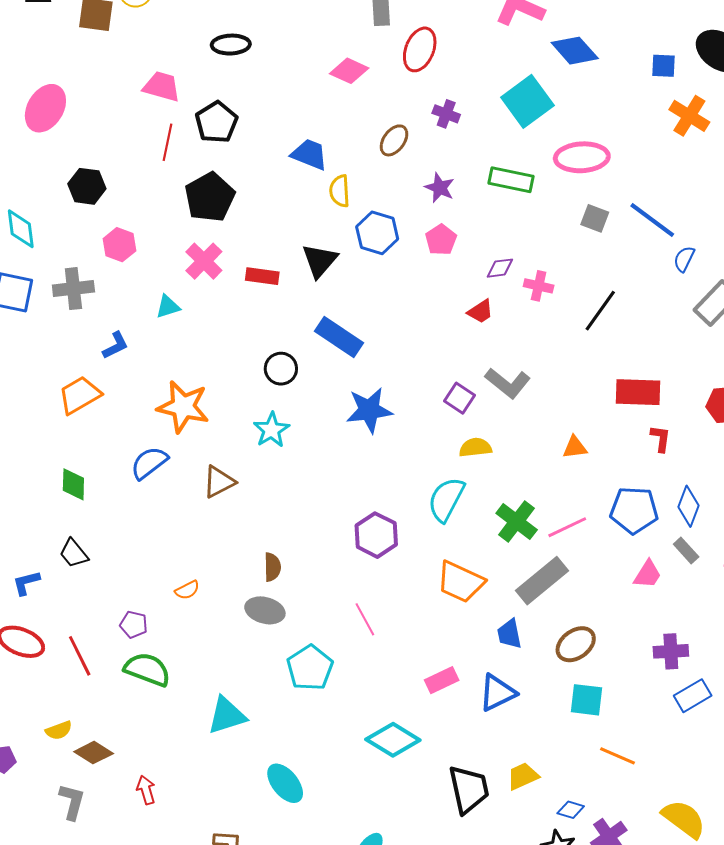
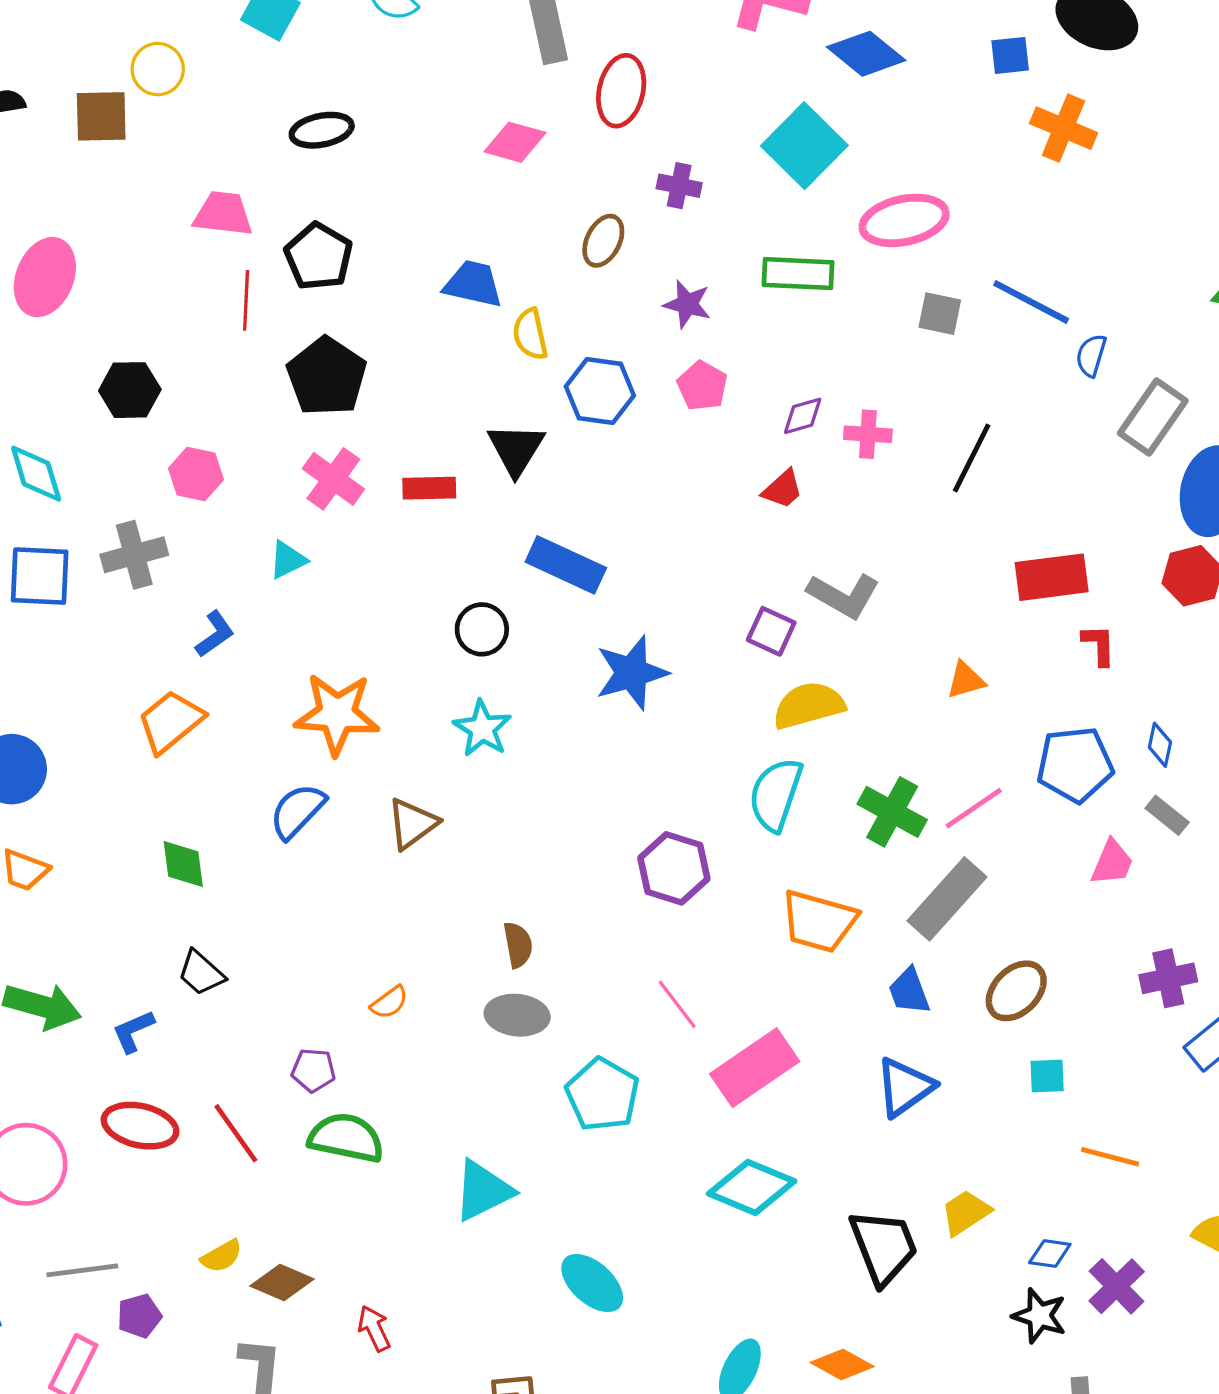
yellow semicircle: (475, 448) -> (809, 705), size x1.4
blue diamond: (689, 506) -> (1160, 745), size x0.7
pink rectangle: (442, 680) -> (755, 1068), moved, size x1.6
cyan square: (586, 700) -> (1047, 1076), size x0.7

